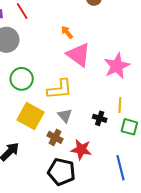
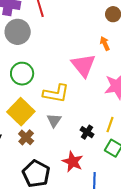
orange arrow: (67, 32) -> (105, 43), moved
brown cross: (55, 137) -> (26, 137), moved
red star: (81, 150) -> (73, 162), moved

